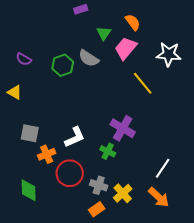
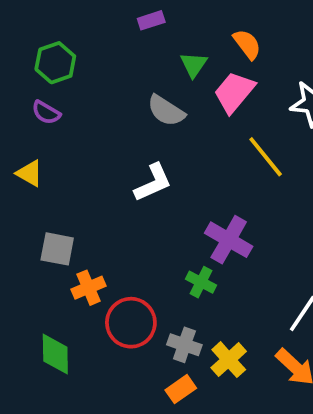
green hexagon: (63, 65) -> (55, 63), moved
white L-shape: (75, 137) -> (153, 183), moved

